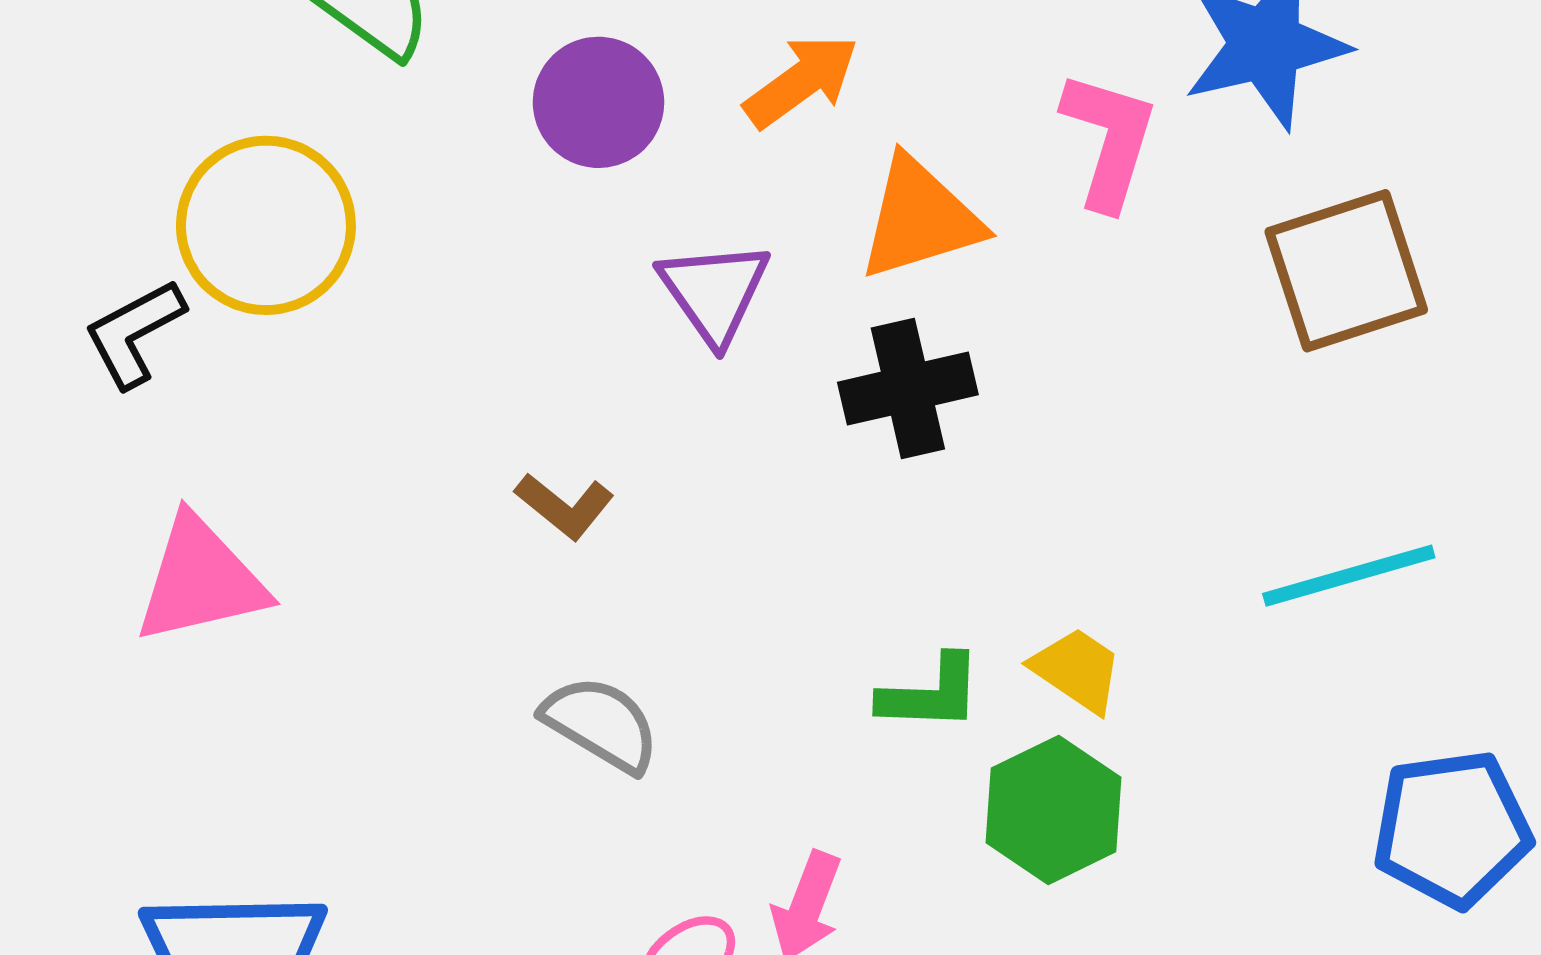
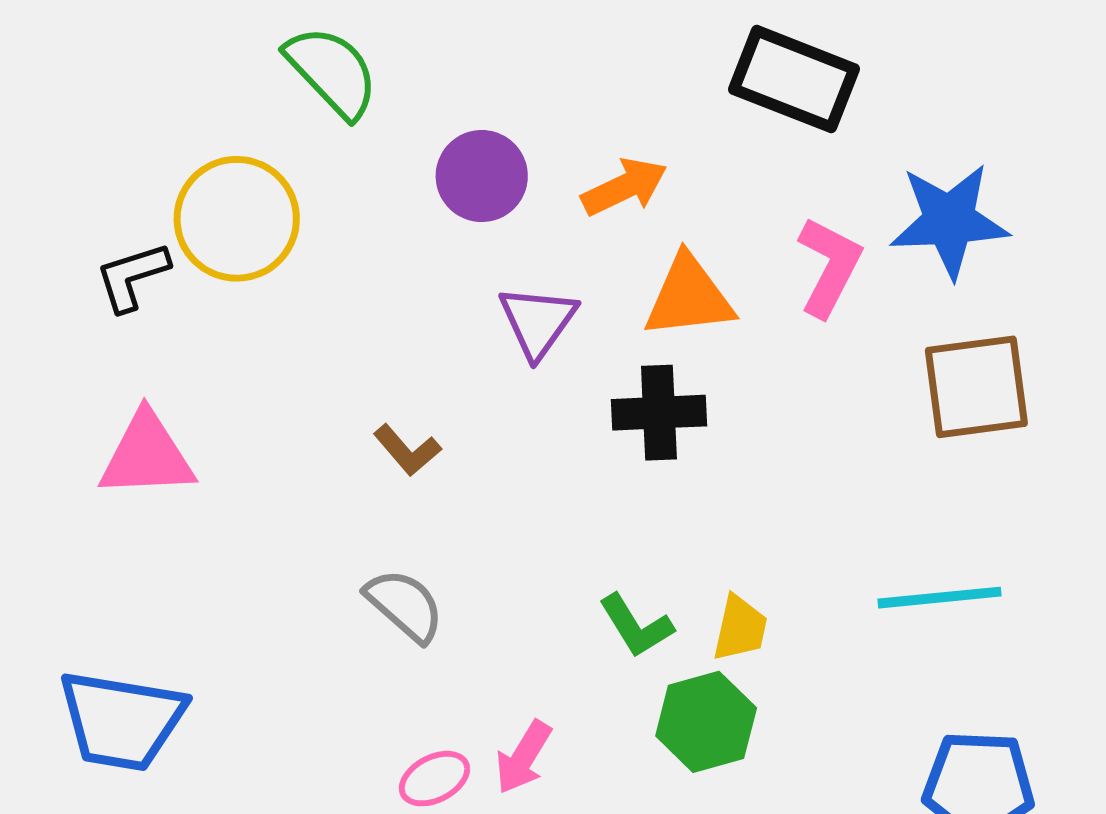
yellow trapezoid: (1077, 670) -> (740, 628), turned 58
green L-shape: (931, 693) -> (636, 626), turned 46

